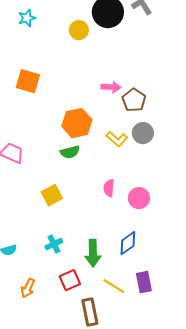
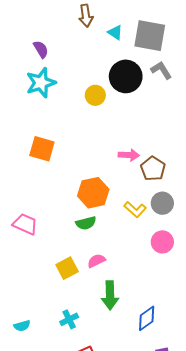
cyan star: (27, 18) -> (41, 83), size x1.6
pink semicircle: (109, 188) -> (96, 261), moved, turned 60
pink circle: (139, 198) -> (162, 242), moved
green arrow: (93, 253) -> (110, 295), moved

